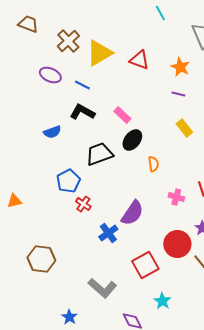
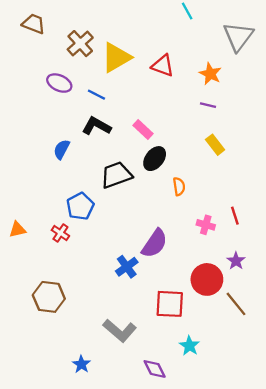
blue semicircle: (52, 132) -> (62, 149), turned 138
red cross: (83, 204) -> (60, 233), moved
red square: (145, 265) -> (170, 304), turned 32

